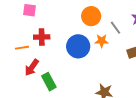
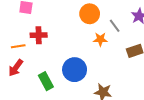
blue circle: (78, 46) -> (75, 70), moved
red arrow: (32, 67) -> (16, 68), moved

